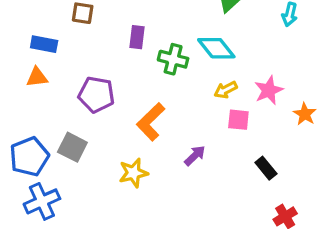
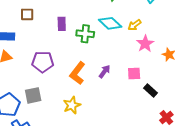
yellow arrow: (226, 90) -> (135, 25), moved
pink square: (238, 120) -> (134, 73), moved
gray square: (72, 147) -> (33, 95), turned -30
purple arrow: (195, 156) -> (105, 71), moved

